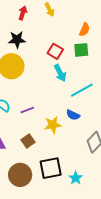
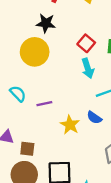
yellow star: (53, 125) -> (70, 125), turned 30
brown square: (28, 141) -> (27, 149), moved, turned 32

